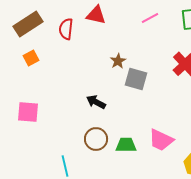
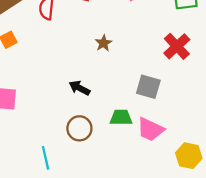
gray square: (136, 79) -> (148, 87), moved
green trapezoid: (126, 145) -> (121, 117), moved

